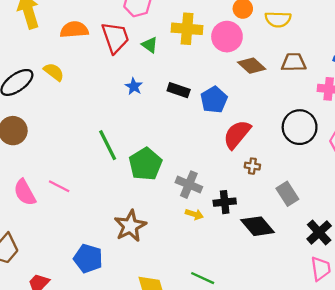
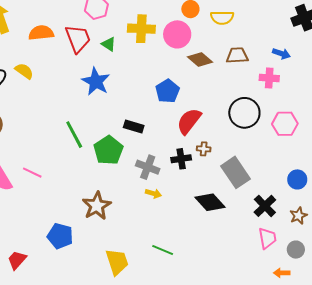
blue star: (134, 86) -> (96, 82), size x1.8
black rectangle: (179, 90) -> (134, 126), moved
gray rectangle: (287, 194) -> (236, 172), size x1.4
black cross: (225, 202) -> (181, 159), moved

